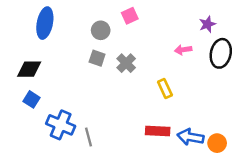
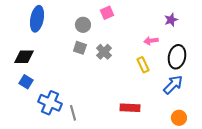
black ellipse: (221, 53) -> (177, 57), moved
yellow rectangle: (165, 89) -> (143, 65), moved
blue arrow: (190, 137) -> (173, 85), moved, turned 125

